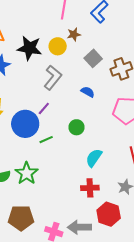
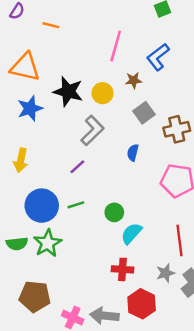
brown star: (74, 34) -> (134, 80), moved
blue semicircle: (88, 92) -> (133, 153), turned -112
blue circle: (25, 124) -> (42, 206), moved
green circle: (77, 127) -> (114, 212), moved

